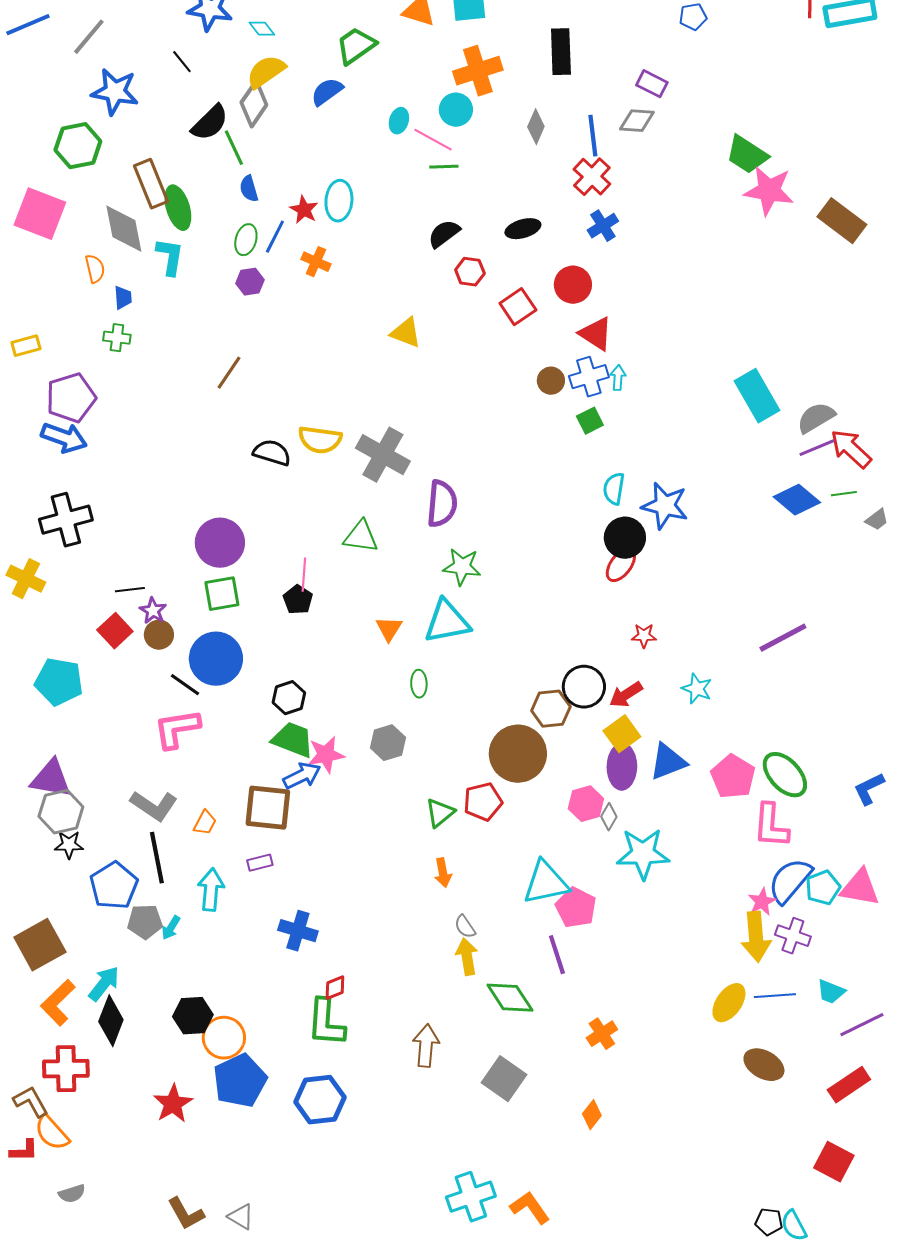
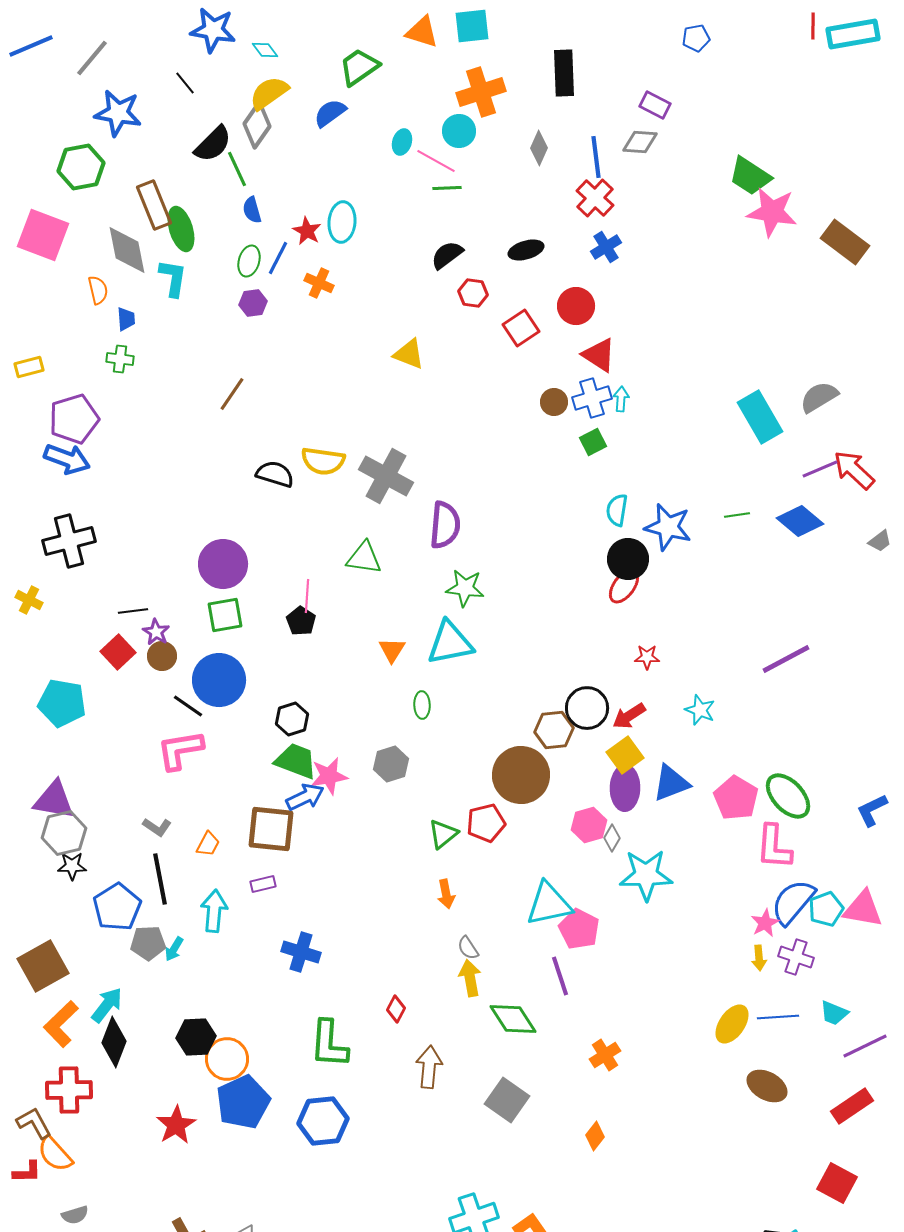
gray semicircle: (816, 418) -> (819, 397), moved
green line: (844, 494) -> (737, 515), moved
yellow cross: (26, 579) -> (29, 600), size x0.7
gray L-shape: (154, 806) -> (157, 827), size x0.6
yellow arrow: (756, 937) -> (759, 958), size x0.5
red diamond: (335, 988) -> (396, 1009), moved, turned -40

